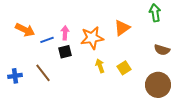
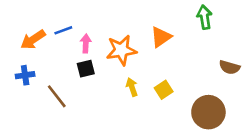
orange arrow: (25, 30) -> (33, 40), turned 120
blue line: (47, 40) -> (63, 30), moved
brown semicircle: (162, 50) -> (230, 67), moved
blue cross: (15, 76) -> (25, 75), moved

